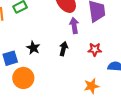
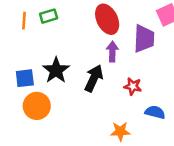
black star: (33, 48) -> (56, 70), size x1.5
black arrow: (64, 49) -> (94, 78), size x1.5

